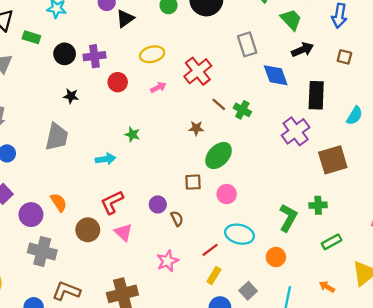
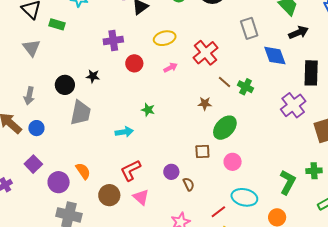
black circle: (65, 54) -> (65, 85), moved

